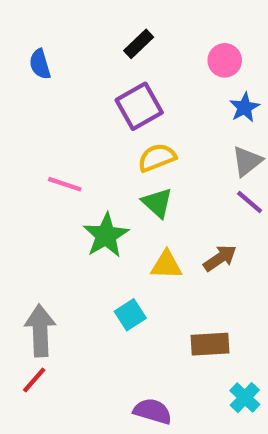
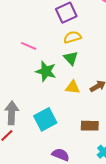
green star: (106, 235) -> (46, 71), turned -30
cyan square: (130, 315) -> (45, 119), moved, size x1.6

